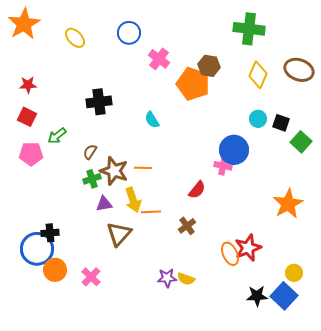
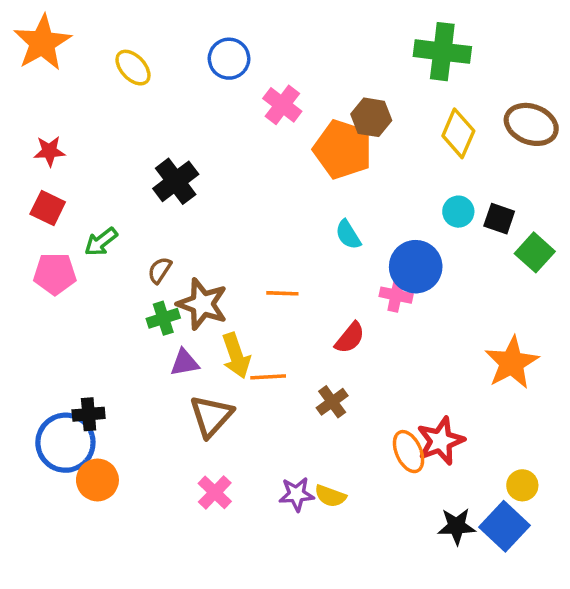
black cross: (99, 102) -> (176, 181), turned -30
cyan semicircle: (152, 120) -> (348, 235), moved
orange line: (143, 168) -> (282, 293), moved
pink cross: (91, 277) -> (215, 492), moved

